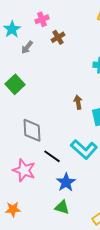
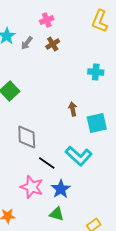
pink cross: (42, 19) -> (47, 20), moved
gray arrow: (27, 47) -> (27, 43), moved
pink star: (24, 170) -> (32, 187), moved

